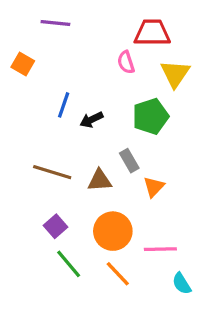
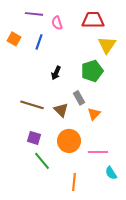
pink semicircle: (126, 62) -> (57, 23), moved
blue line: (64, 105) -> (39, 42), moved
black arrow: (92, 120) -> (56, 73), turned -40
brown triangle: (100, 180) -> (61, 110), turned 49
purple square: (55, 226) -> (34, 138), turned -32
orange line: (118, 274) -> (74, 182), moved, turned 48

